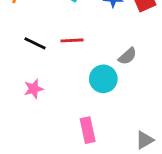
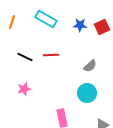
cyan circle: (103, 79) -> (87, 93), moved

